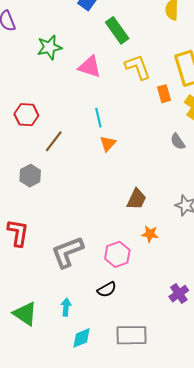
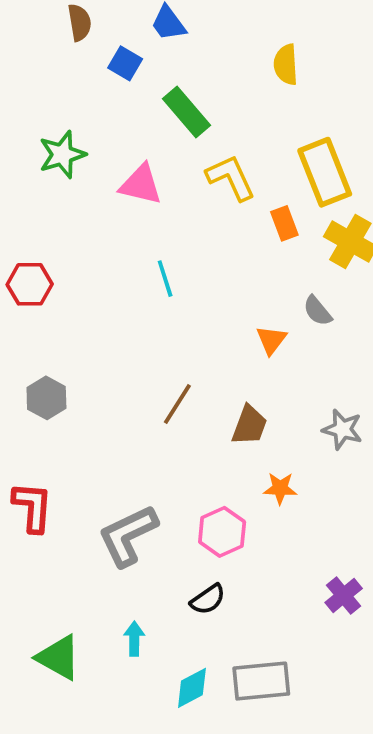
brown line: (54, 141) -> (177, 404), moved
orange triangle: (108, 144) -> (271, 340), moved
cyan diamond: (81, 338) -> (192, 688), moved

